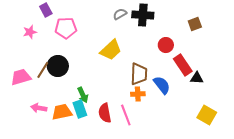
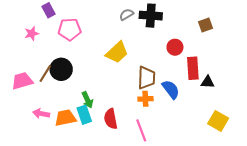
red rectangle: (183, 65) -> (193, 68), turned 30
pink line: (126, 115) -> (141, 130), moved

